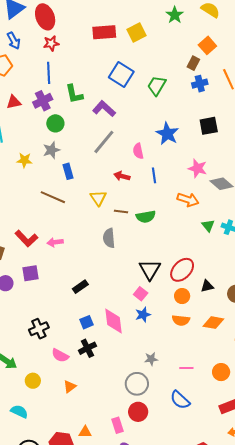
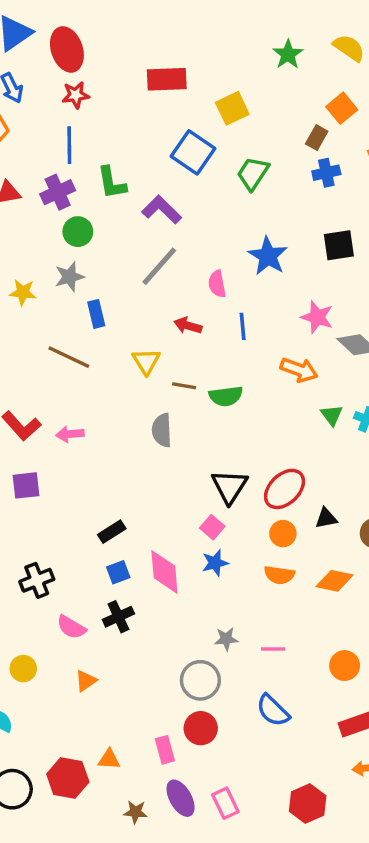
yellow square: (136, 32) -> (232, 108), moved
black rectangle: (80, 287) -> (112, 532), moved
pink line: (186, 368) -> (273, 649), moved

